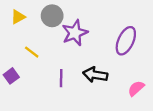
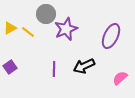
yellow triangle: (18, 17) -> (10, 28), moved
yellow line: (32, 52) -> (28, 32), moved
black arrow: (95, 75) -> (84, 66), turned -35

